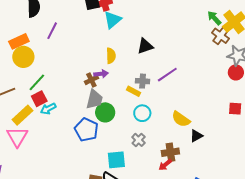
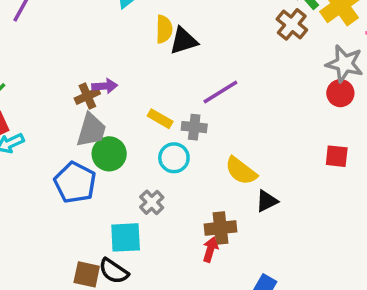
brown cross: (221, 36) -> (292, 24), moved
yellow semicircle: (111, 56) -> (164, 29), moved
gray cross: (143, 81) -> (194, 127), moved
gray cross: (139, 140) -> (152, 202), moved
red arrow: (165, 165) -> (210, 250), turned 144

